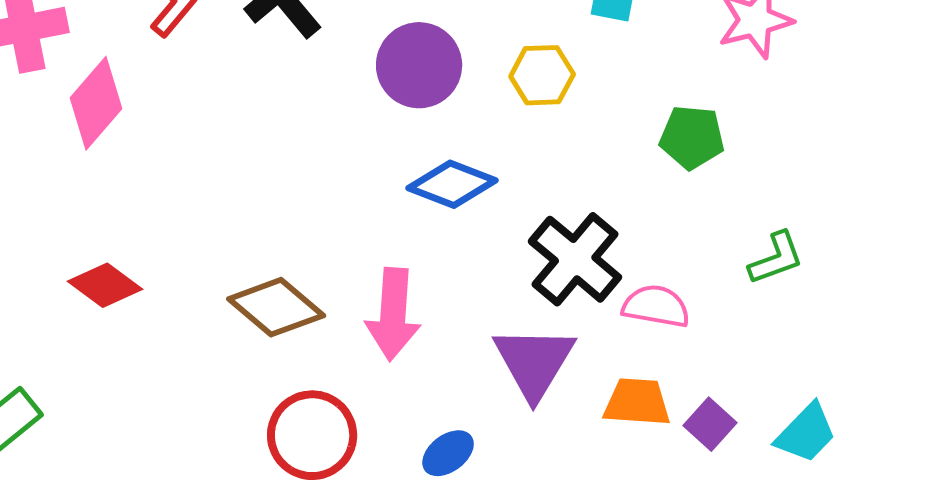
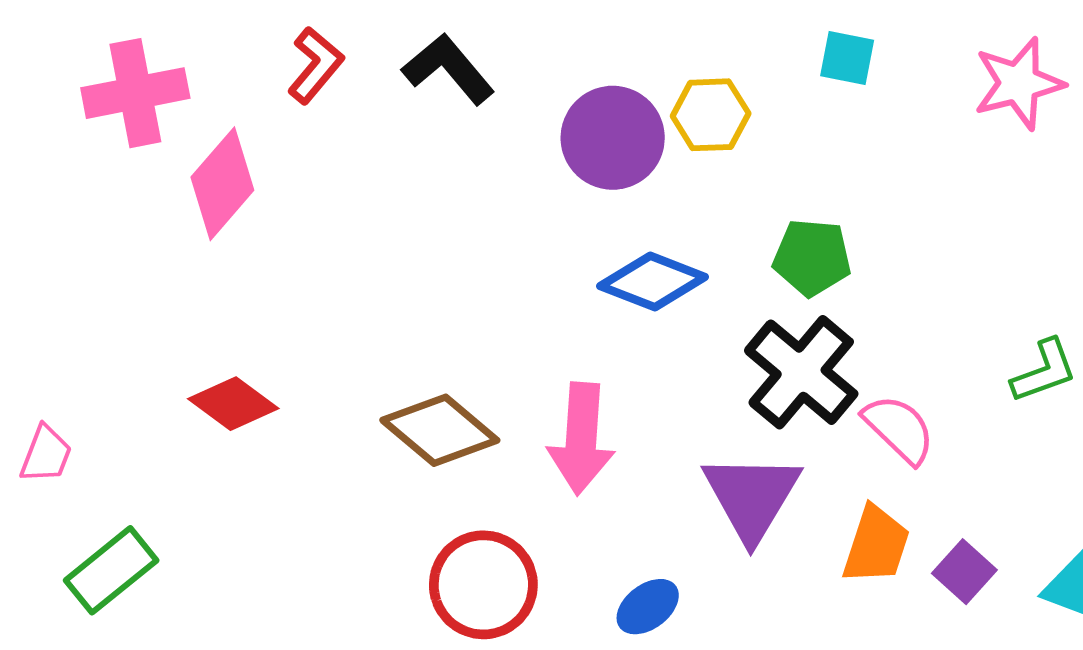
yellow hexagon: (542, 75) -> (711, 115), moved
green pentagon: (692, 137) -> (812, 257), moved
pink semicircle: (656, 306) -> (899, 429), turned 34
orange trapezoid: (637, 402) -> (876, 545), turned 104

